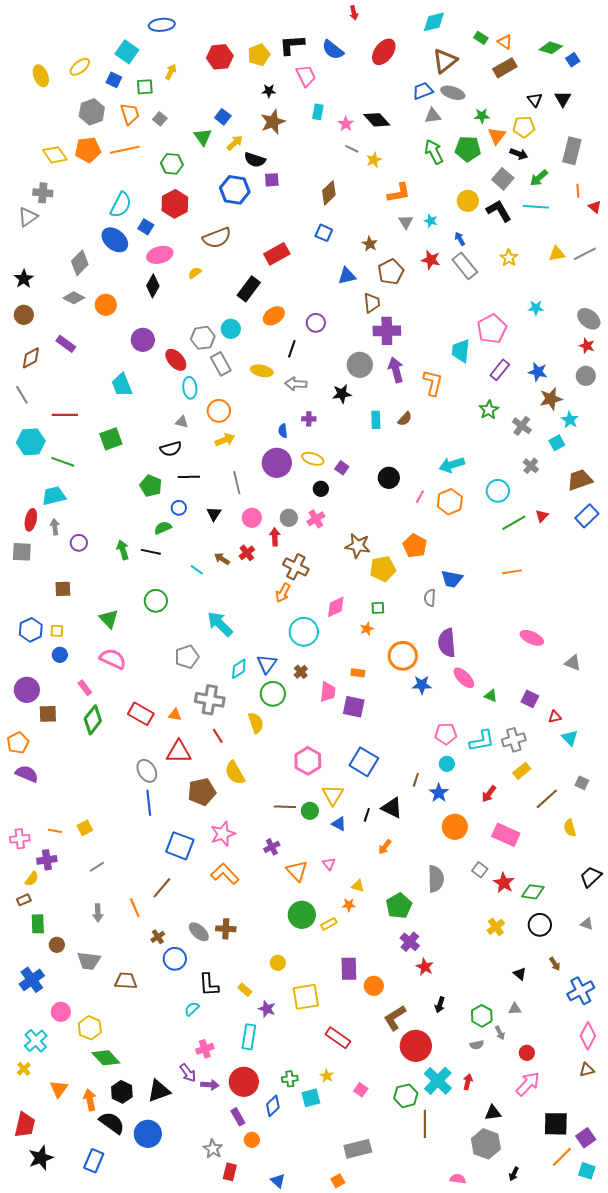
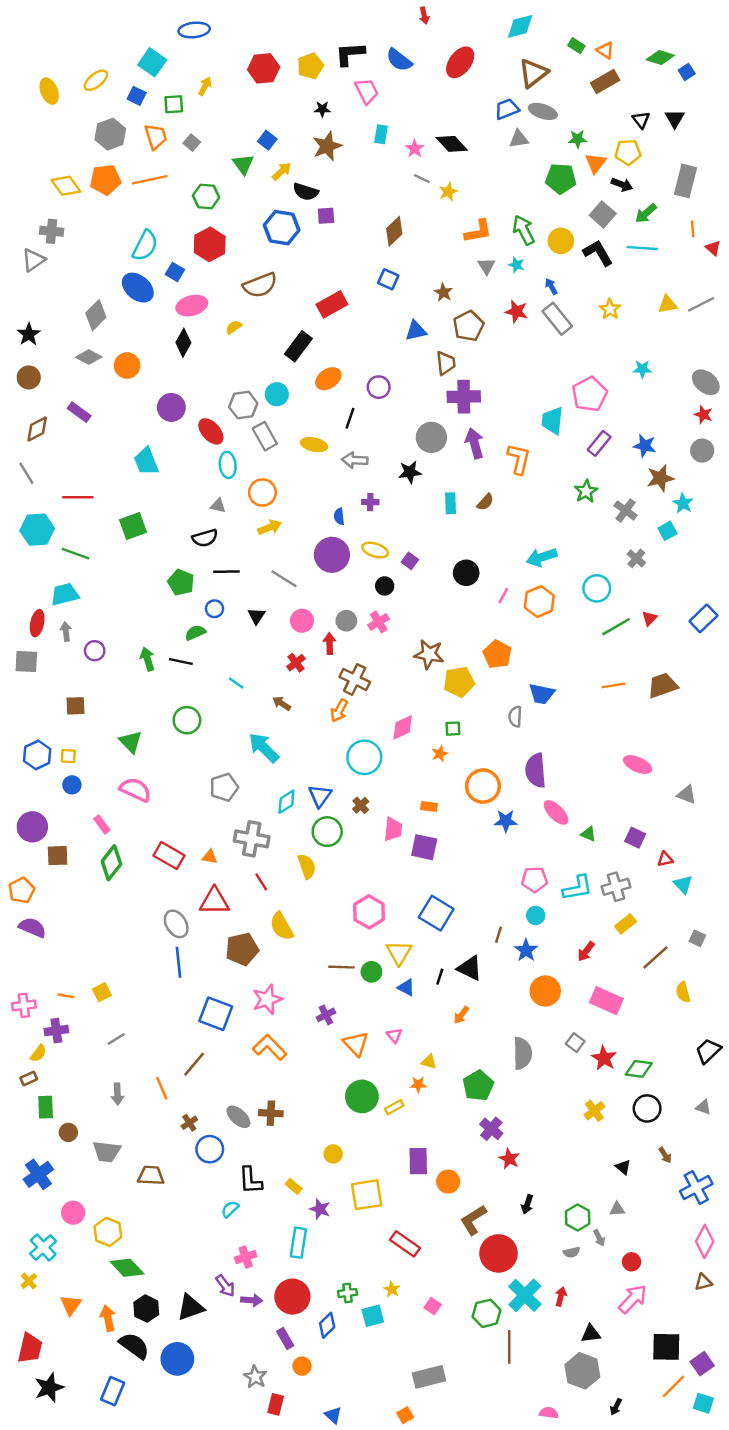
green arrow: (434, 152) -> (524, 230), moved
brown trapezoid: (580, 480) -> (663, 685), moved
gray line: (237, 483) -> (284, 579), turned -45
brown arrow: (222, 559) -> (282, 703), moved

